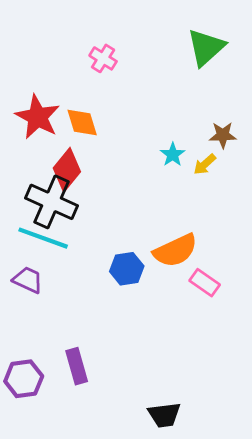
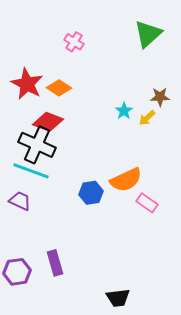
orange diamond: (82, 123) -> (59, 88), turned -40
red diamond: (67, 170) -> (48, 122), turned 72

